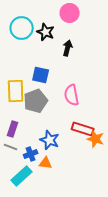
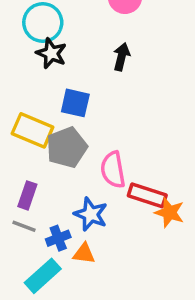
black star: (46, 32) -> (51, 53), moved
yellow rectangle: (16, 91) -> (33, 130), turned -65
pink semicircle: (72, 95) -> (113, 170), moved

